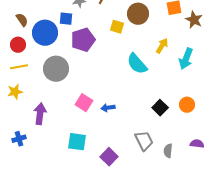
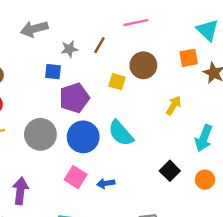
blue circle: (45, 33) -> (83, 137), moved
cyan arrow: (186, 59) -> (204, 138), moved
cyan semicircle: (137, 64) -> (121, 133), moved
black square: (160, 108) -> (170, 171), moved

